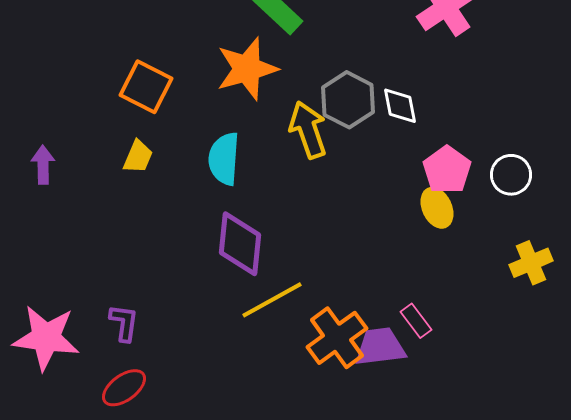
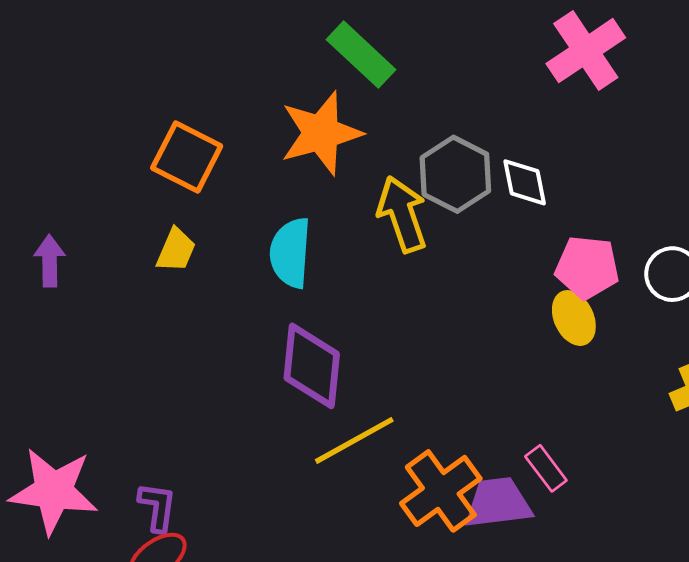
pink pentagon: (447, 170) -> (587, 267), turned -30
purple L-shape: (124, 323) -> (157, 507), moved

